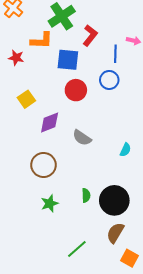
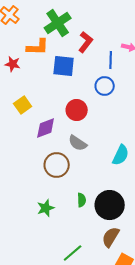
red circle: (76, 90) -> (77, 110), moved
cyan semicircle: (125, 150) -> (121, 155), size x1.5
brown circle: (44, 165) -> (57, 165), moved

